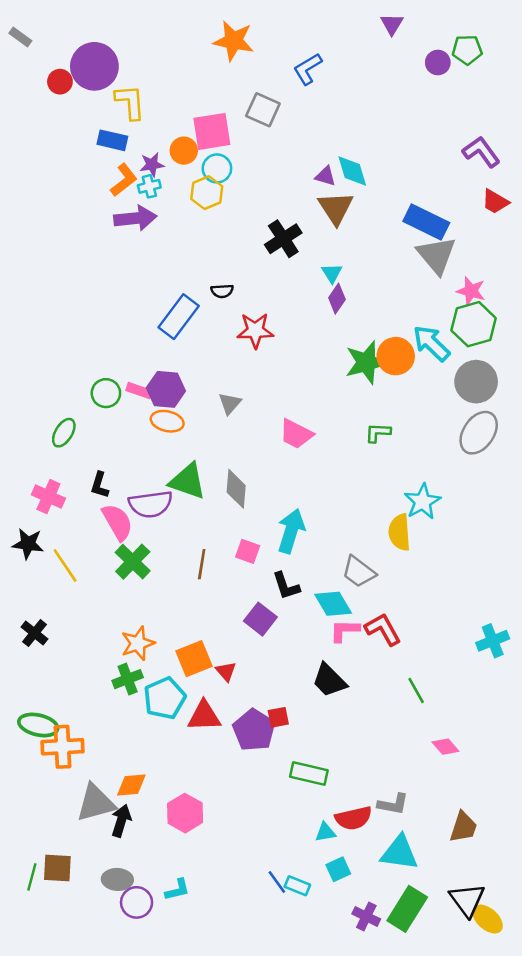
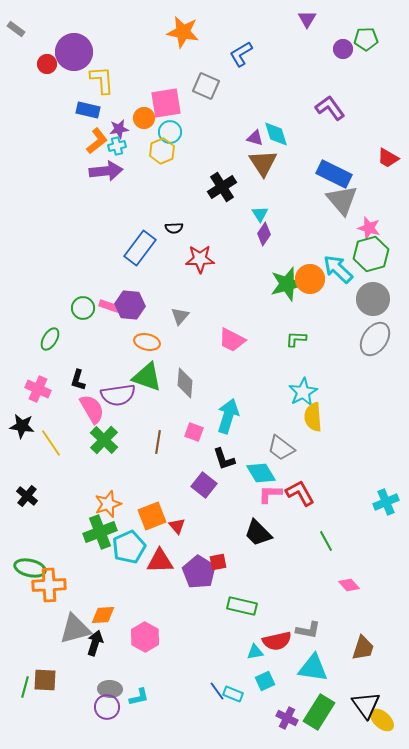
purple L-shape: (481, 152) -> (330, 108), moved
orange ellipse: (167, 421) -> (147, 342), moved
cyan star: (422, 502) -> (303, 392), moved
green cross: (128, 679) -> (100, 532), size x1.4
gray ellipse: (117, 879) -> (110, 689), moved

